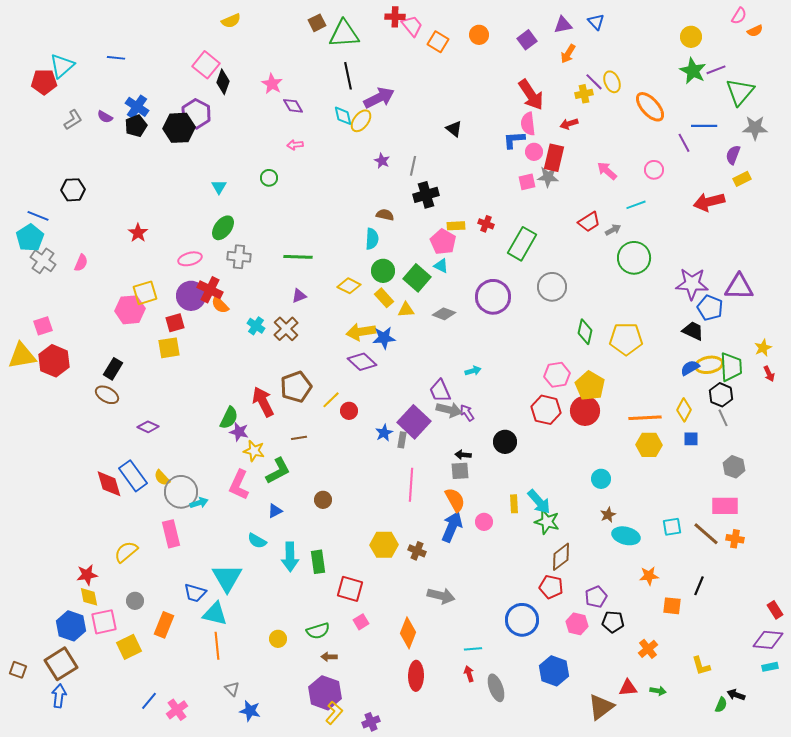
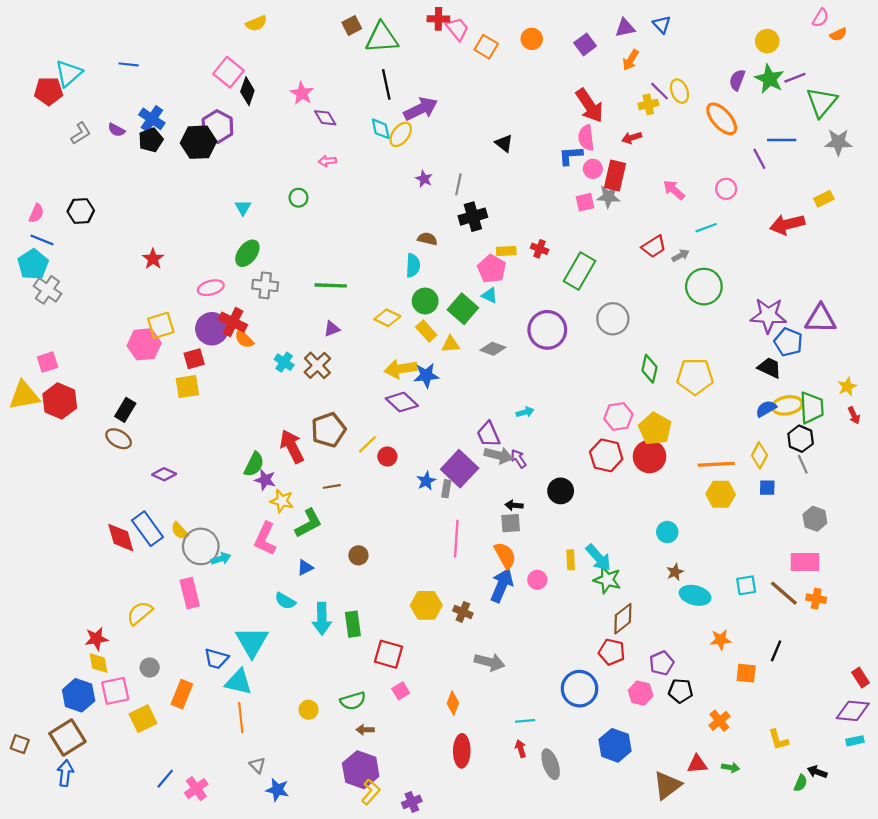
purple semicircle: (733, 155) -> (737, 80), moved
pink semicircle: (81, 263) -> (36, 213), moved
orange diamond: (408, 633) -> (453, 703), size x0.7

